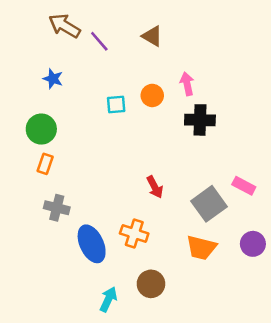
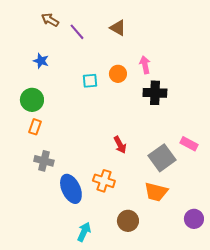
brown arrow: (65, 26) -> (50, 20), size x0.7
purple circle: (253, 244) -> (194, 219), moved
brown circle: (151, 284) -> (128, 221), moved

